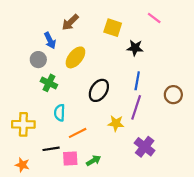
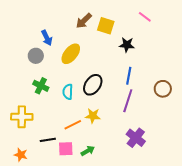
brown arrow: (70, 22) -> (84, 21), moved
green cross: (49, 83) -> (41, 86), moved
cyan semicircle: (60, 113) -> (68, 92), moved
yellow star: (116, 123) -> (93, 116), moved

